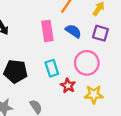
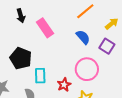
pink rectangle: (47, 31) -> (45, 28), moved, turned -42
cyan rectangle: (52, 68) -> (40, 76), moved

